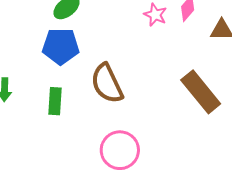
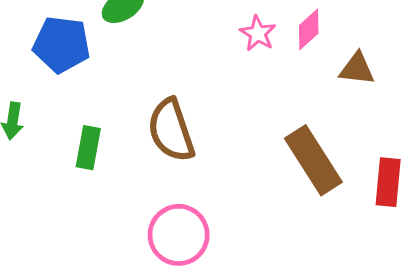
blue pentagon: (61, 46) -> (62, 44), moved

